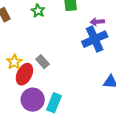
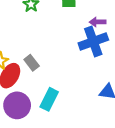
cyan rectangle: (54, 103) -> (49, 99), moved

